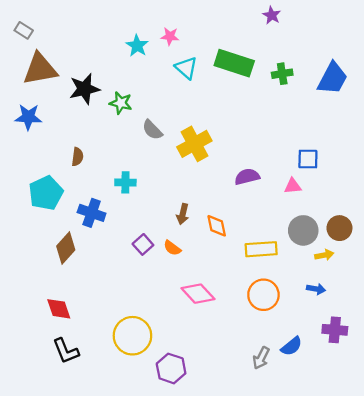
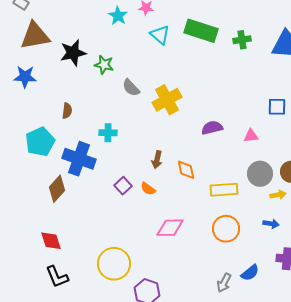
blue square: (308, 159) -> (277, 107), moved
blue cross: (92, 213) -> (79, 159), size x1.4
pink diamond: (198, 294) -> (170, 228), turned -48

